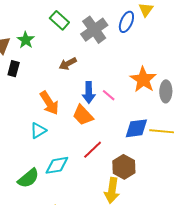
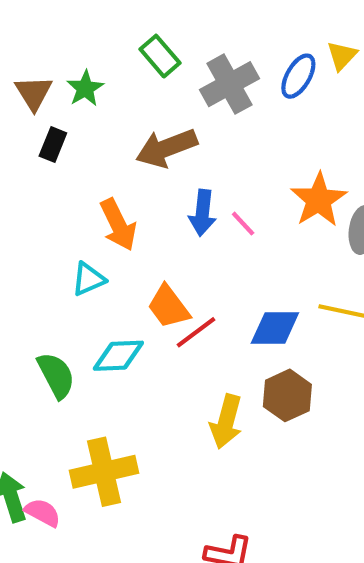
brown arrow: (68, 64) -> (166, 148), size x1.6
orange trapezoid: (83, 115) -> (168, 307), moved
blue diamond: (136, 128) -> (275, 328), moved
brown hexagon: (124, 167) -> (287, 395), moved
green semicircle: (28, 178) -> (56, 375), turned -85

